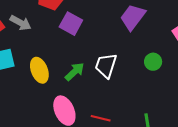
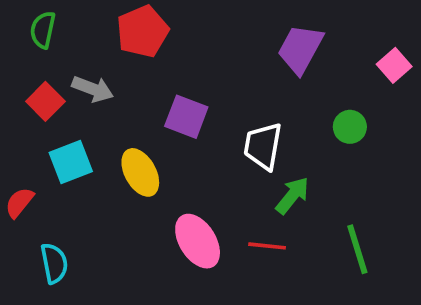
purple square: (71, 24) -> (186, 117), moved
green arrow: (75, 72) -> (292, 196), moved

